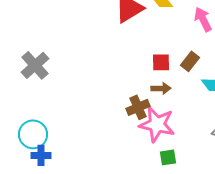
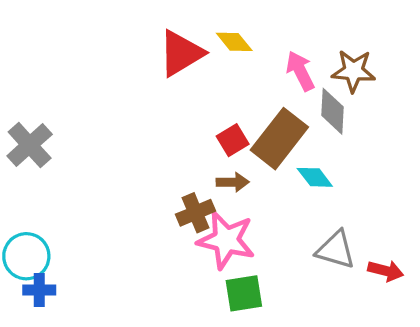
brown rectangle: (190, 61) -> (279, 139), size x1.8
red square: (161, 62) -> (233, 140), turned -30
green square: (168, 157) -> (244, 293), size x1.4

